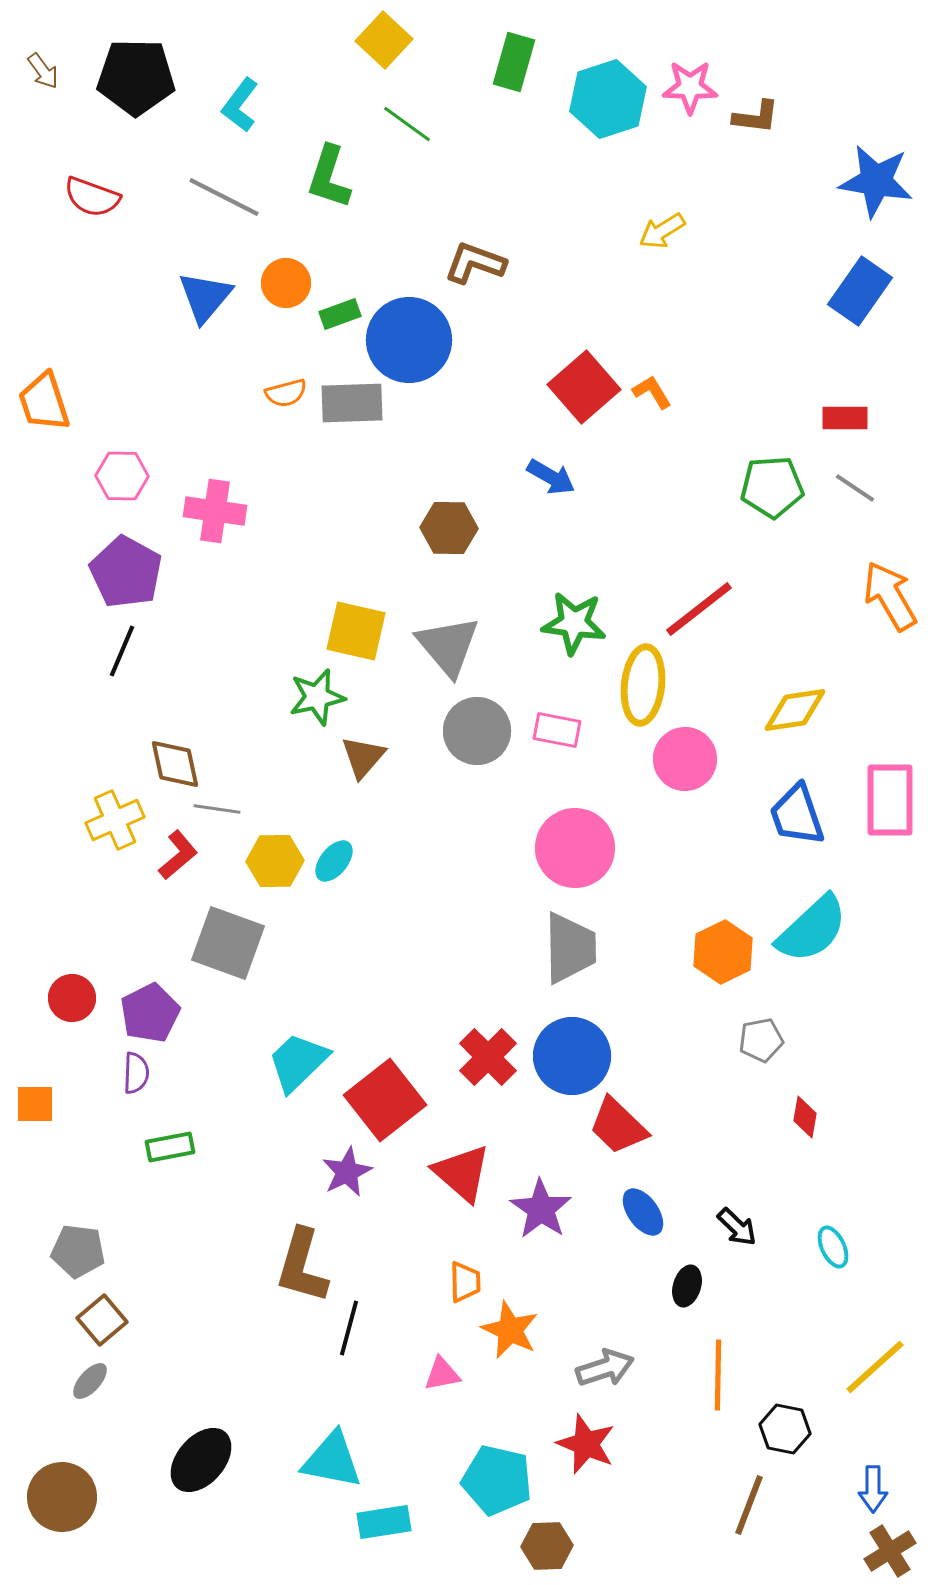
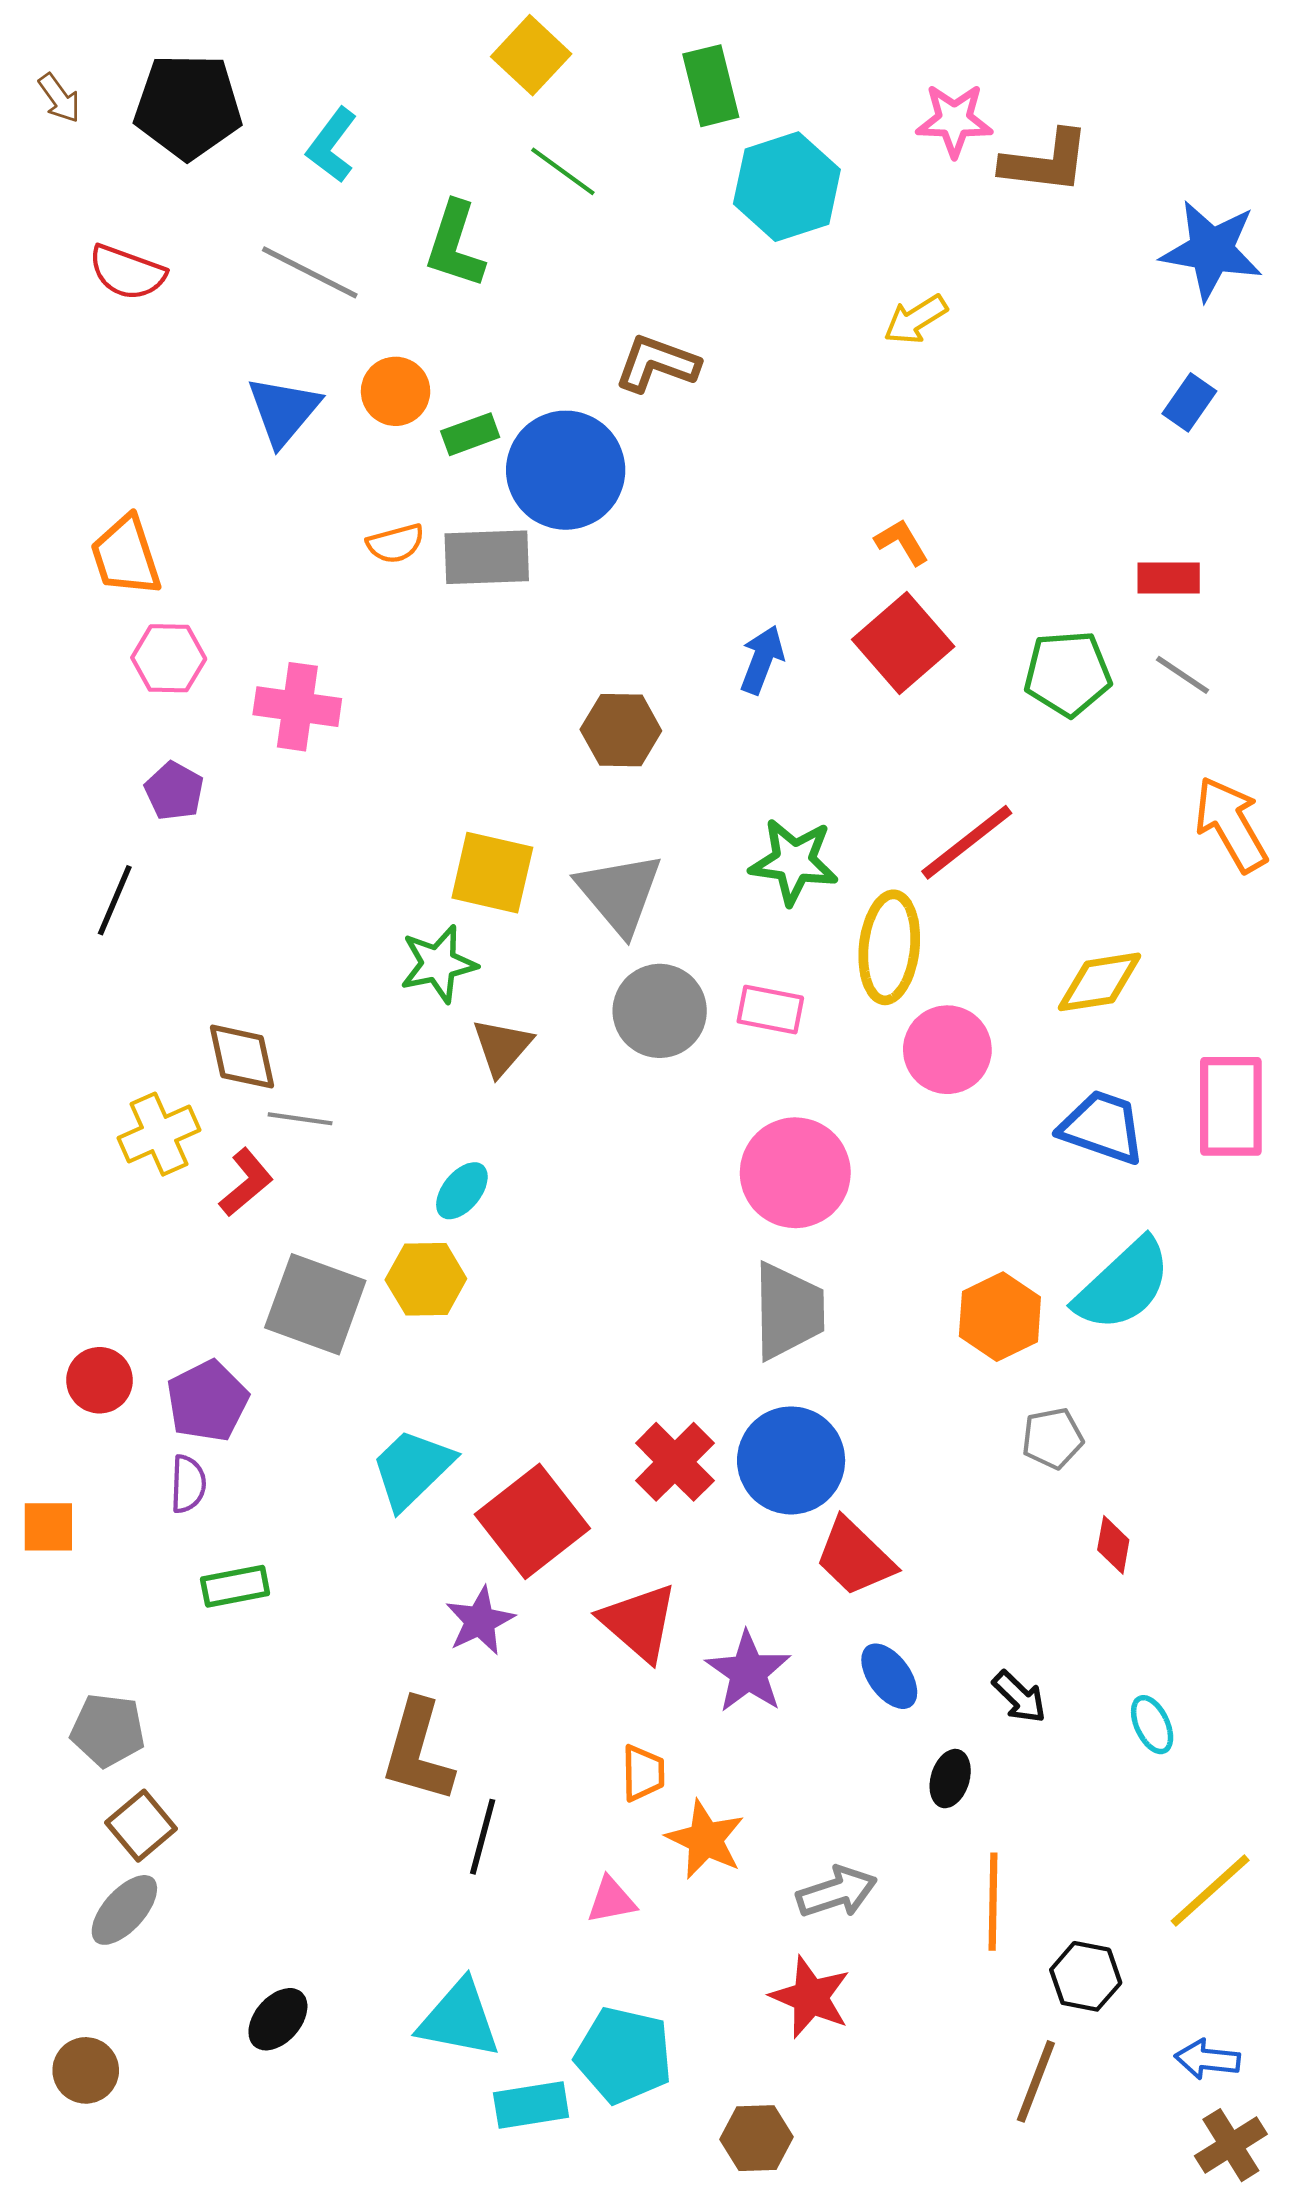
green rectangle: (514, 62) -> (711, 86), turned -30
cyan hexagon: (608, 99) -> (787, 187), moved
brown L-shape: (756, 117) -> (1046, 162), size x1.4
blue rectangle: (860, 291) -> (1189, 402), size x0.6
red square: (584, 387) -> (903, 643), moved
orange trapezoid: (44, 402) -> (126, 556), moved
blue arrow: (551, 477) -> (762, 660), turned -99
purple pentagon: (126, 572) -> (174, 791), size x0.6
black line: (122, 651) -> (115, 900), moved
blue trapezoid: (797, 815) -> (1102, 1127), turned 128
yellow hexagon: (275, 861) -> (426, 1279), moved
gray ellipse: (90, 1381) -> (124, 1910), size x1.4
black ellipse: (201, 1460) -> (278, 2019), size x0.7
cyan pentagon: (497, 1480) -> (624, 2055), moved
blue arrow: (873, 1489) -> (1207, 2059), turned 96
brown circle: (62, 1497) -> (86, 2070), size x0.7

